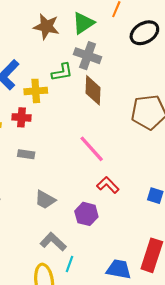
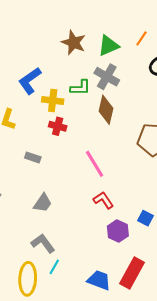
red cross: (22, 117) -> (58, 126), moved
gray trapezoid: (45, 200) -> (43, 203), turned -95
purple hexagon: (86, 214) -> (118, 231), moved

